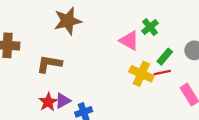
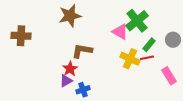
green cross: (150, 27) -> (137, 21), size x1.6
brown L-shape: (49, 64) -> (82, 51), moved
red star: (48, 102) -> (70, 69), moved

